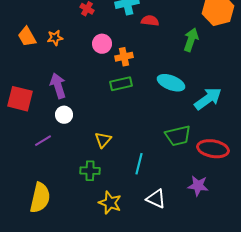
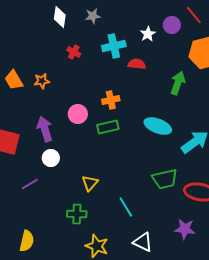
pink circle: (102, 44) -> (78, 114), moved
cyan line: (139, 164) -> (126, 207), turned -45
yellow semicircle: (40, 198) -> (27, 241), size x0.7

